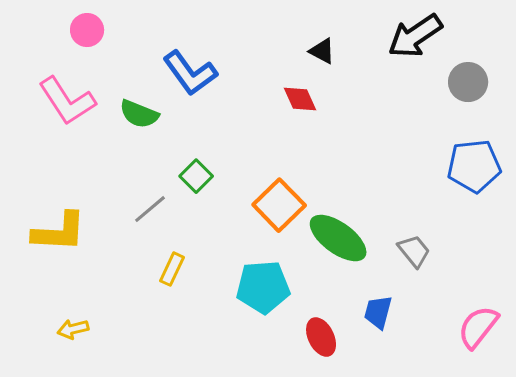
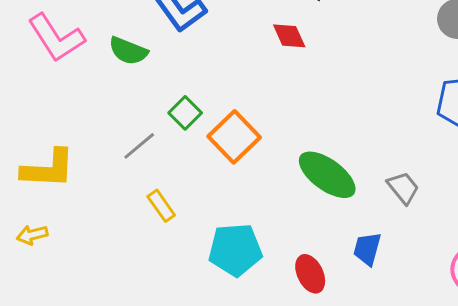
orange square: (279, 205) -> (234, 137), moved
yellow rectangle: (172, 269) -> (161, 206), turned -60
cyan pentagon: (263, 287) -> (235, 250), moved
yellow arrow: (73, 329) -> (32, 235), moved

